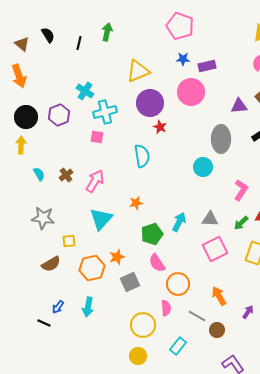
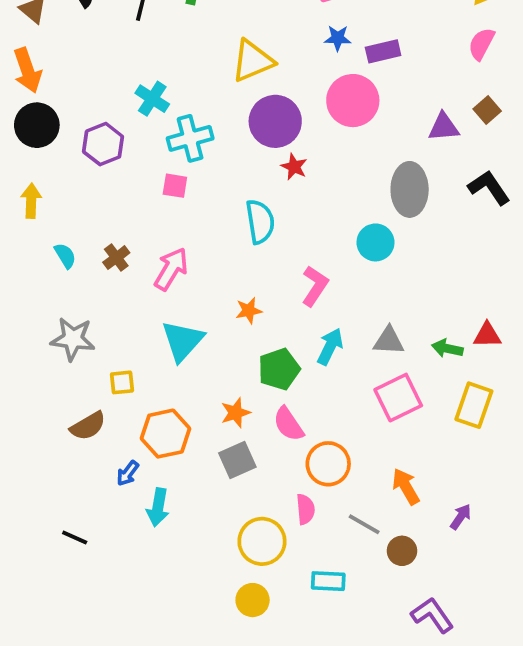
black circle: (26, 117) -> (37, 125), moved
pink L-shape: (241, 190) -> (315, 286), moved
green arrow: (241, 223) -> (447, 348), turned 56
orange star: (117, 257) -> (235, 413), moved
blue arrow: (58, 307) -> (128, 473), moved
cyan rectangle: (178, 346) -> (328, 581), turned 54

